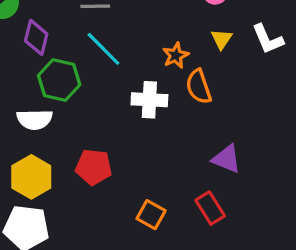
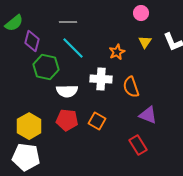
orange semicircle: (199, 87) -> (131, 87), moved
white semicircle: (35, 119) -> (67, 91), moved
orange square: (151, 215) -> (97, 121), moved

